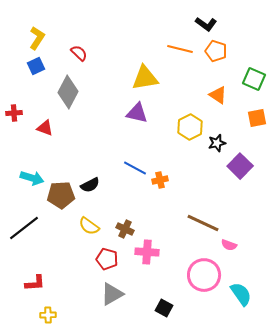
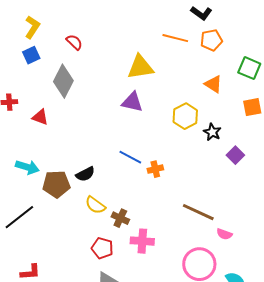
orange pentagon: (216, 51) -> (211, 40), turned -30
black star: (217, 143) -> (212, 132), turned -30
purple square: (240, 166) -> (235, 155), size x0.7
yellow semicircle: (89, 226) -> (95, 205), moved

